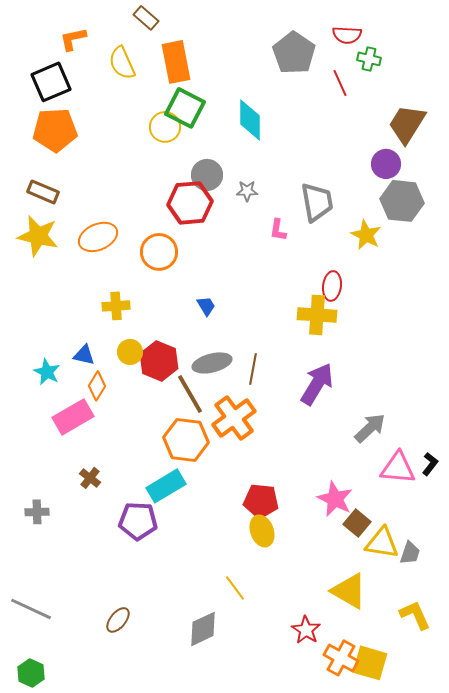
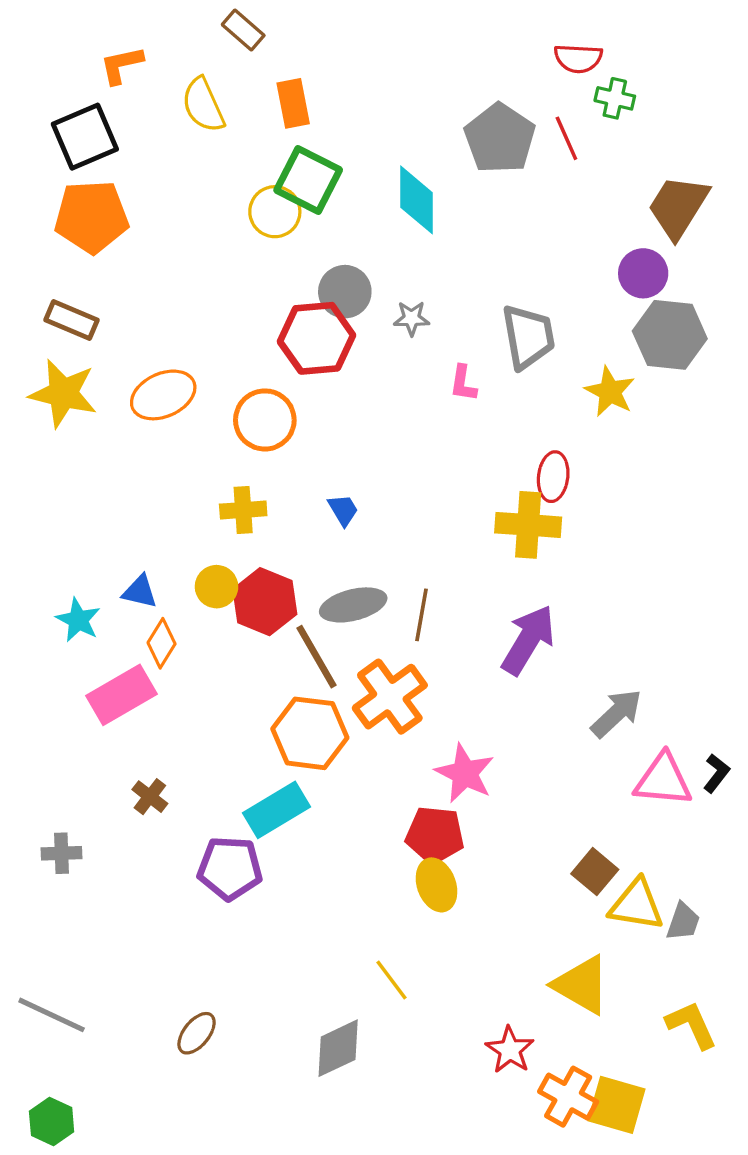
gray pentagon: (294, 53) -> (500, 138), moved
orange rectangle: (176, 62) -> (293, 103), size x0.7
yellow cross: (116, 306) -> (243, 510), moved
pink star: (335, 499) -> (465, 773), moved

